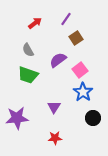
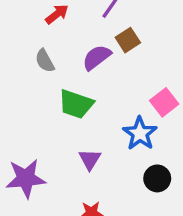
purple semicircle: (58, 60) -> (97, 57), moved
pink square: (80, 70) -> (164, 102), moved
green trapezoid: (28, 75) -> (76, 104), moved

